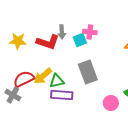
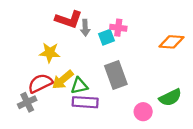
yellow star: (18, 41) -> (50, 53), moved
red L-shape: (48, 42) -> (69, 19), moved
gray cross: (13, 95) -> (27, 102), turned 35

